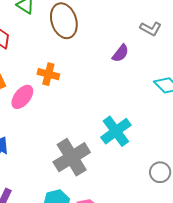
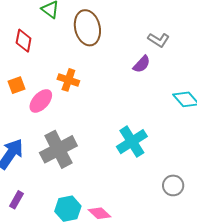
gray L-shape: (151, 29) -> (159, 40), moved
gray cross: (72, 157) -> (58, 149), moved

